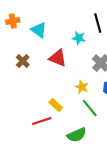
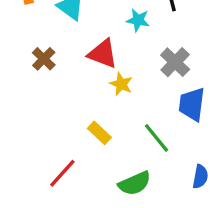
yellow star: (82, 87) -> (121, 84), moved
red line: (42, 121) -> (62, 173), moved, turned -30

